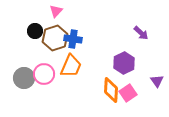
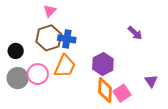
black circle: (35, 31) -> (16, 51), moved
purple hexagon: (124, 63) -> (103, 64), moved

